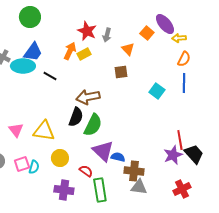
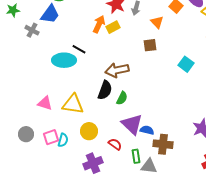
blue trapezoid: (33, 52) -> (50, 14), moved
cyan ellipse: (23, 66) -> (64, 60), moved
green semicircle: (93, 125) -> (122, 98), size x0.6
pink triangle: (16, 130) -> (45, 103), turned -35
gray triangle: (139, 187) -> (149, 166), moved
purple cross: (64, 190) -> (93, 163), turned -30
green rectangle: (100, 190) -> (136, 156), moved, size x0.6

